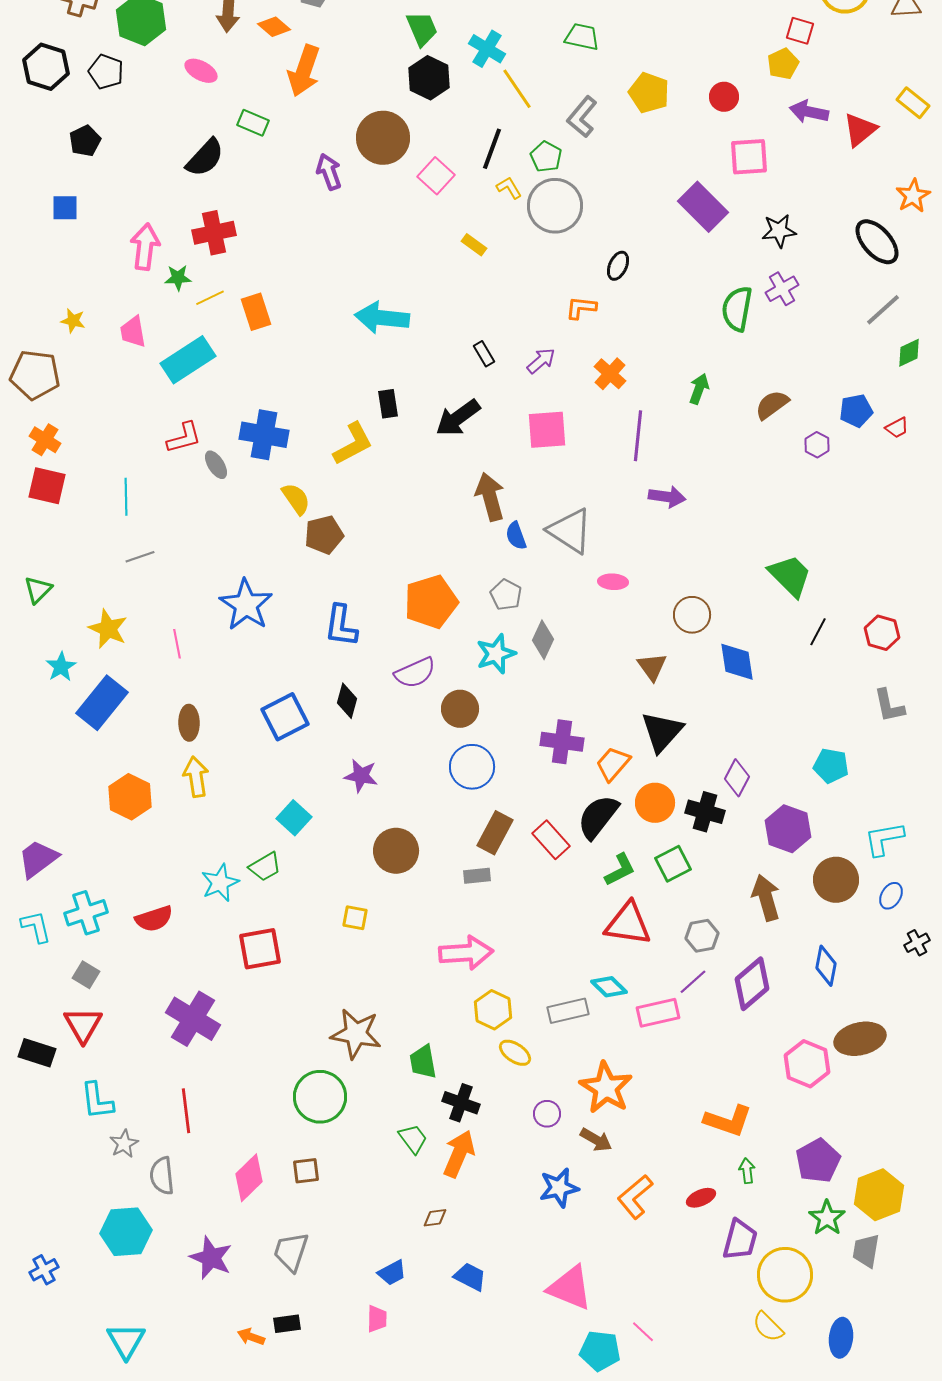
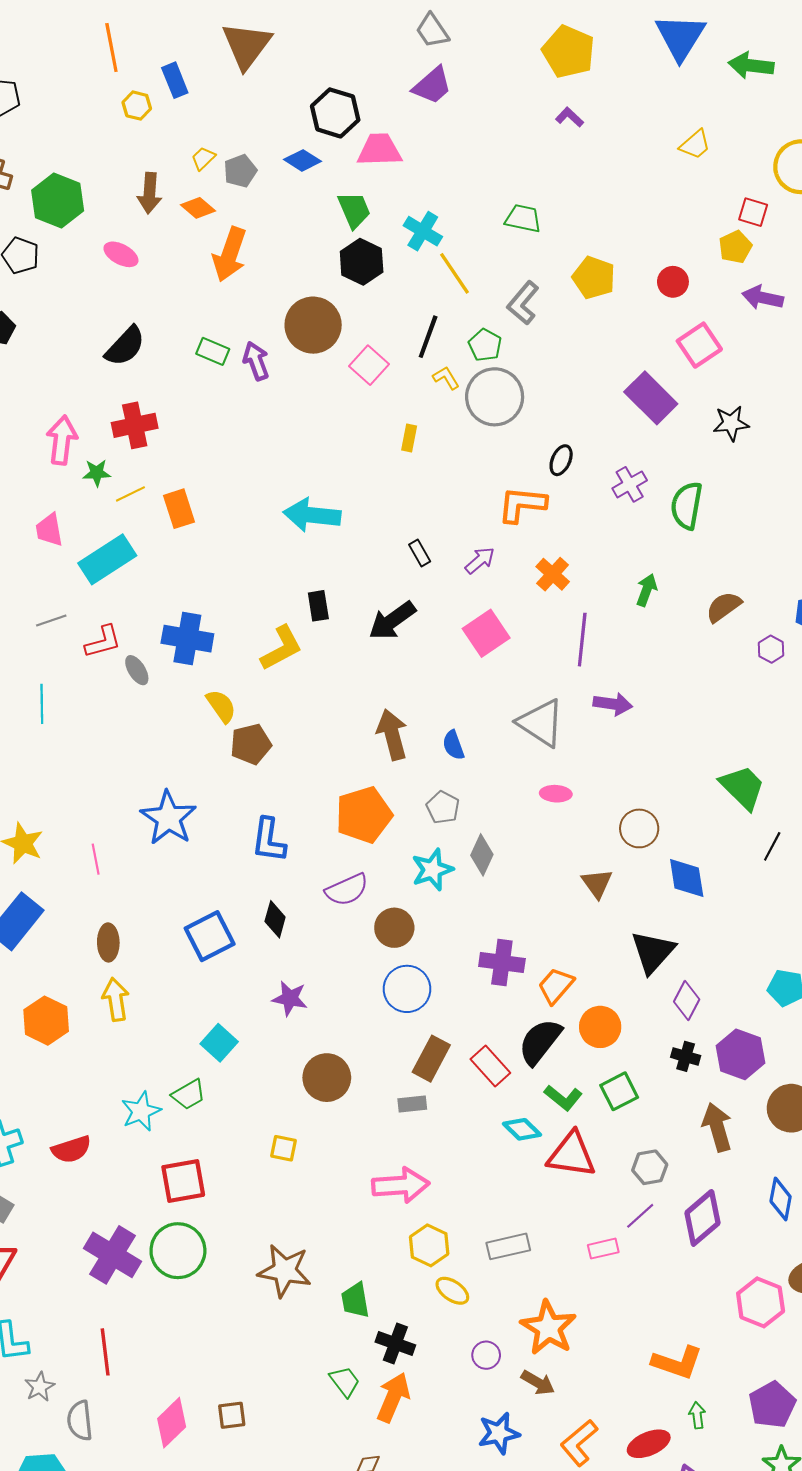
green rectangle: (253, 123) -> (213, 351), moved
pink square: (749, 157) -> (699, 345), turned -30
yellow rectangle: (474, 245) -> (409, 438), turned 65
purple cross: (782, 289) -> (630, 484), moved
orange L-shape: (581, 308) -> (522, 504), size x1.5
pink square: (547, 430) -> (486, 633), turned -30
brown arrow: (490, 497) -> (392, 735), moved
gray triangle: (570, 531) -> (541, 723), moved
gray line: (140, 557) -> (51, 621), moved
black triangle: (662, 732) -> (653, 952), moved
black cross: (705, 812) -> (686, 1056), moved, size x0.7
green L-shape: (620, 870) -> (563, 1098), turned 66
cyan diamond: (609, 987) -> (522, 1129), moved
pink rectangle: (658, 1013) -> (603, 1249), size x0.7
green circle: (320, 1097) -> (178, 1251), moved
red ellipse: (701, 1198) -> (649, 1444), size x1.4

